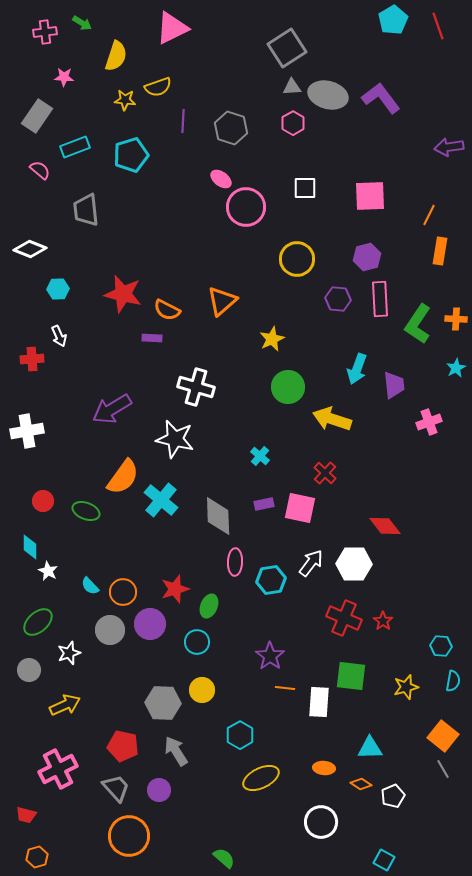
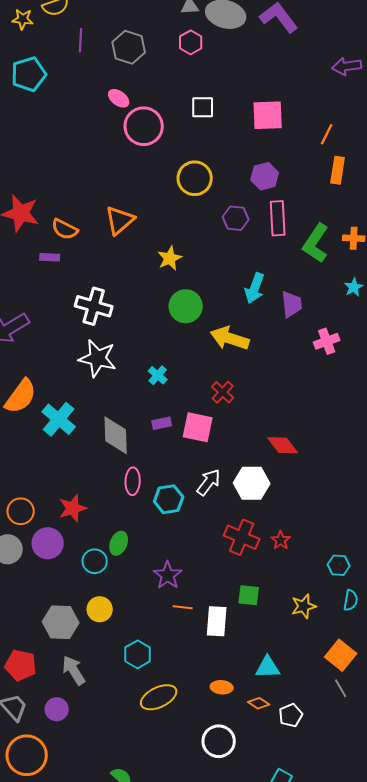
white star: (175, 439) -> (98, 358), moved
green ellipse: (209, 606) -> (119, 543), moved
green square: (351, 676) -> (249, 595), size x0.7

